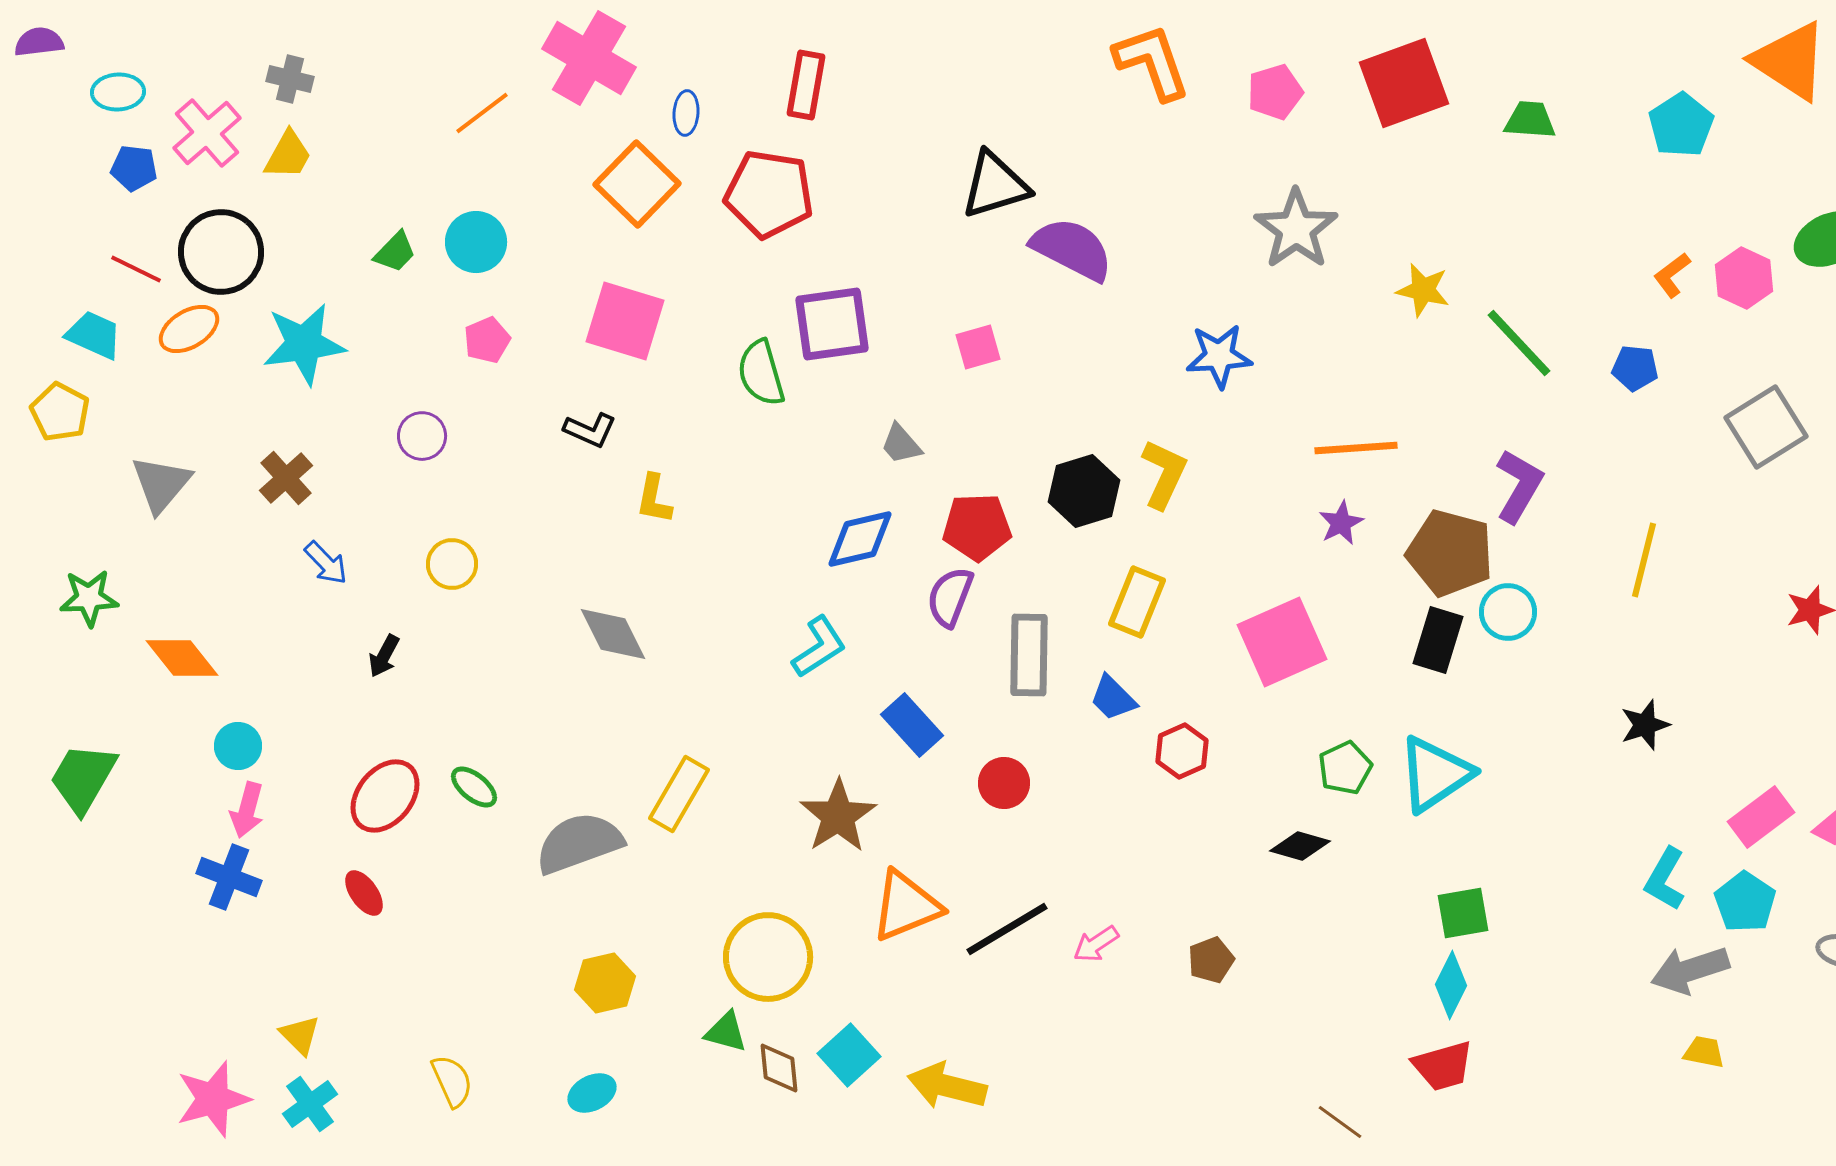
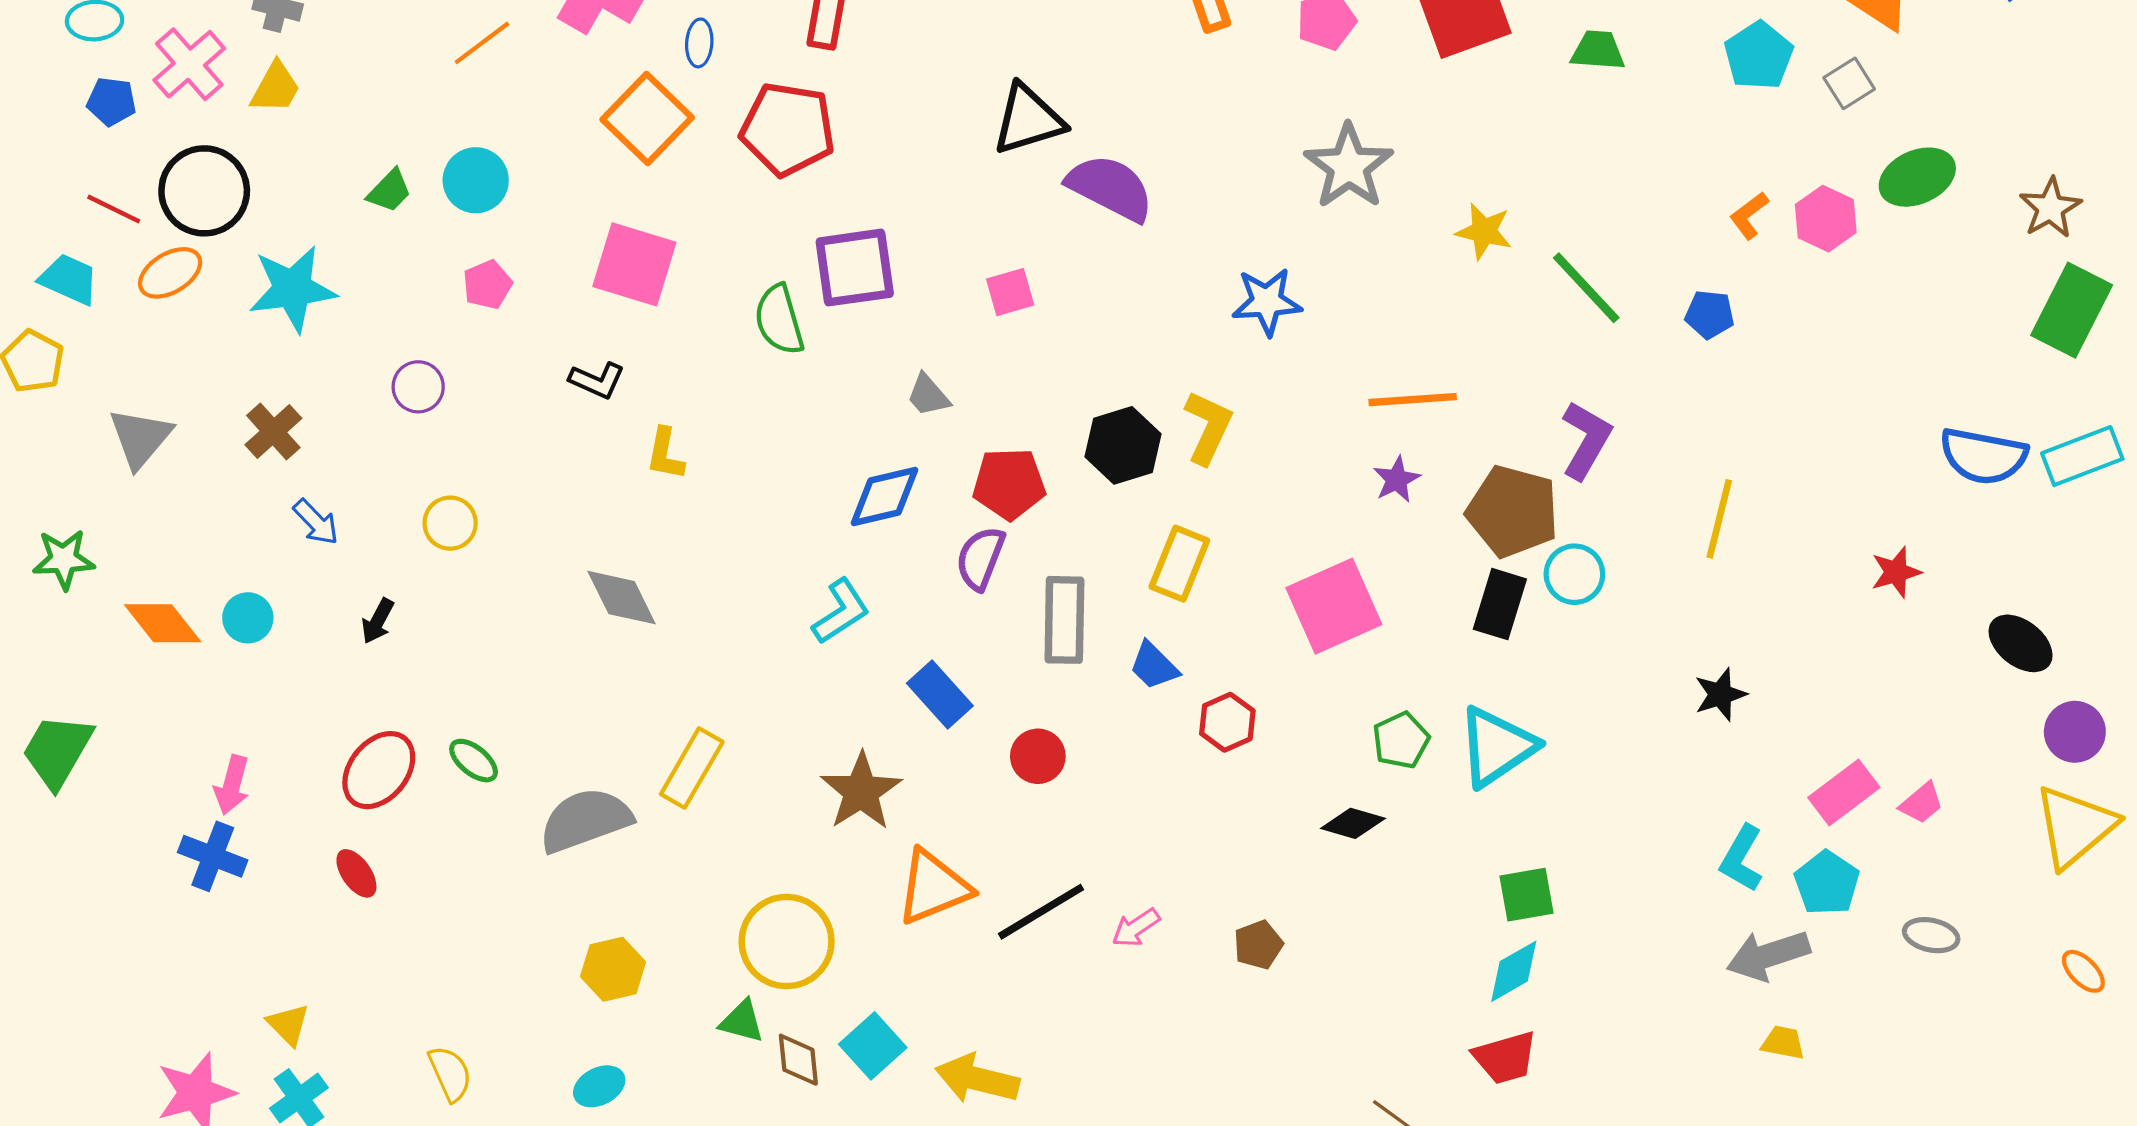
gray square: (1766, 427) -> (1849, 83), moved, size x0.6
cyan circle: (238, 746) -> (248, 618), moved
cyan diamond: (1451, 985) -> (1514, 971), turned 34

